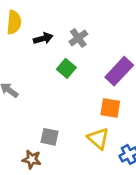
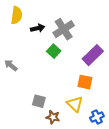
gray cross: (78, 38) -> (64, 29), size x1.5
brown star: (32, 159) -> (53, 117), moved

